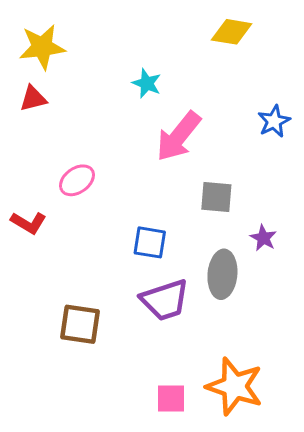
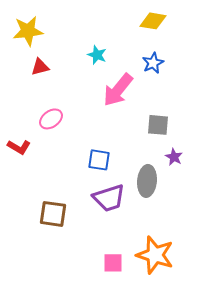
red triangle: (33, 98) -> (40, 67), moved
blue star: (274, 121) -> (153, 63), moved
gray square: (216, 197) -> (158, 125), moved

